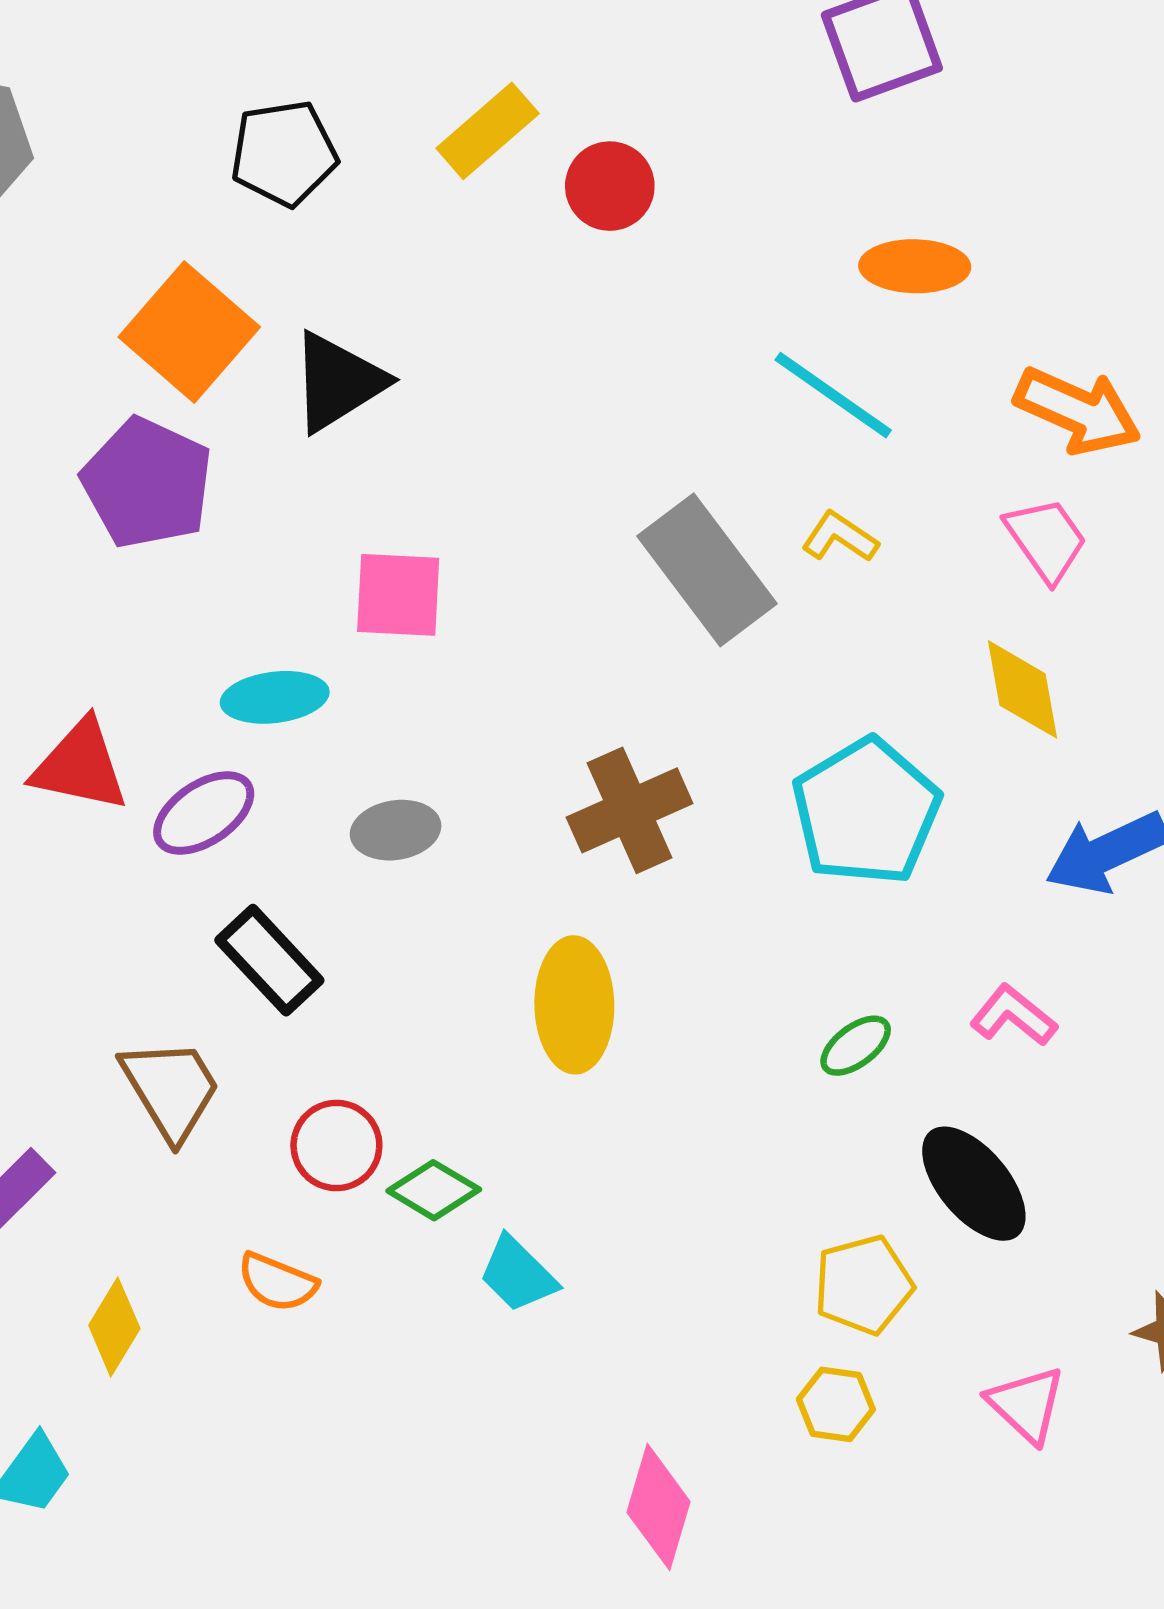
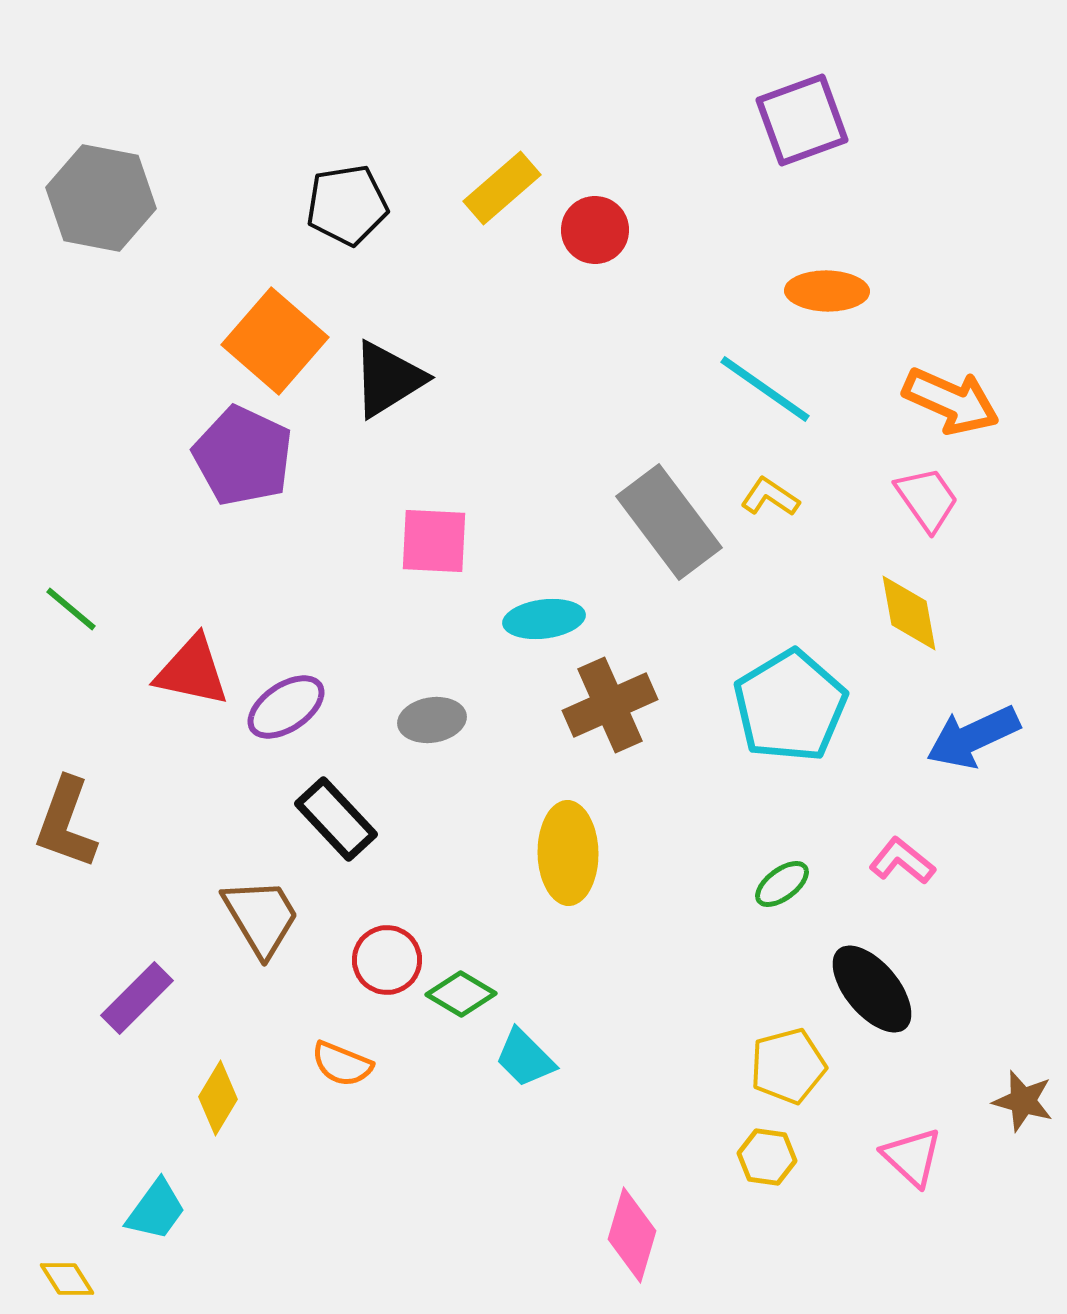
cyan ellipse: (275, 697) -> (544, 619), moved

